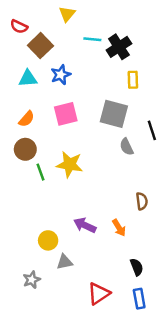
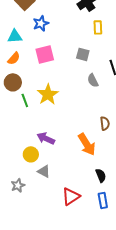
cyan triangle: (28, 78) -> (15, 36), moved
gray square: (114, 114) -> (83, 54), size x0.6
yellow star: (70, 164) -> (48, 94), turned 30
purple arrow: (85, 225) -> (46, 138), moved
orange arrow: (119, 228) -> (87, 144), size x1.6
gray triangle: (65, 262) -> (44, 171), turned 40

